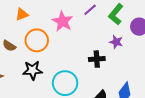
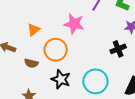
black star: (33, 70) -> (61, 79), turned -30

